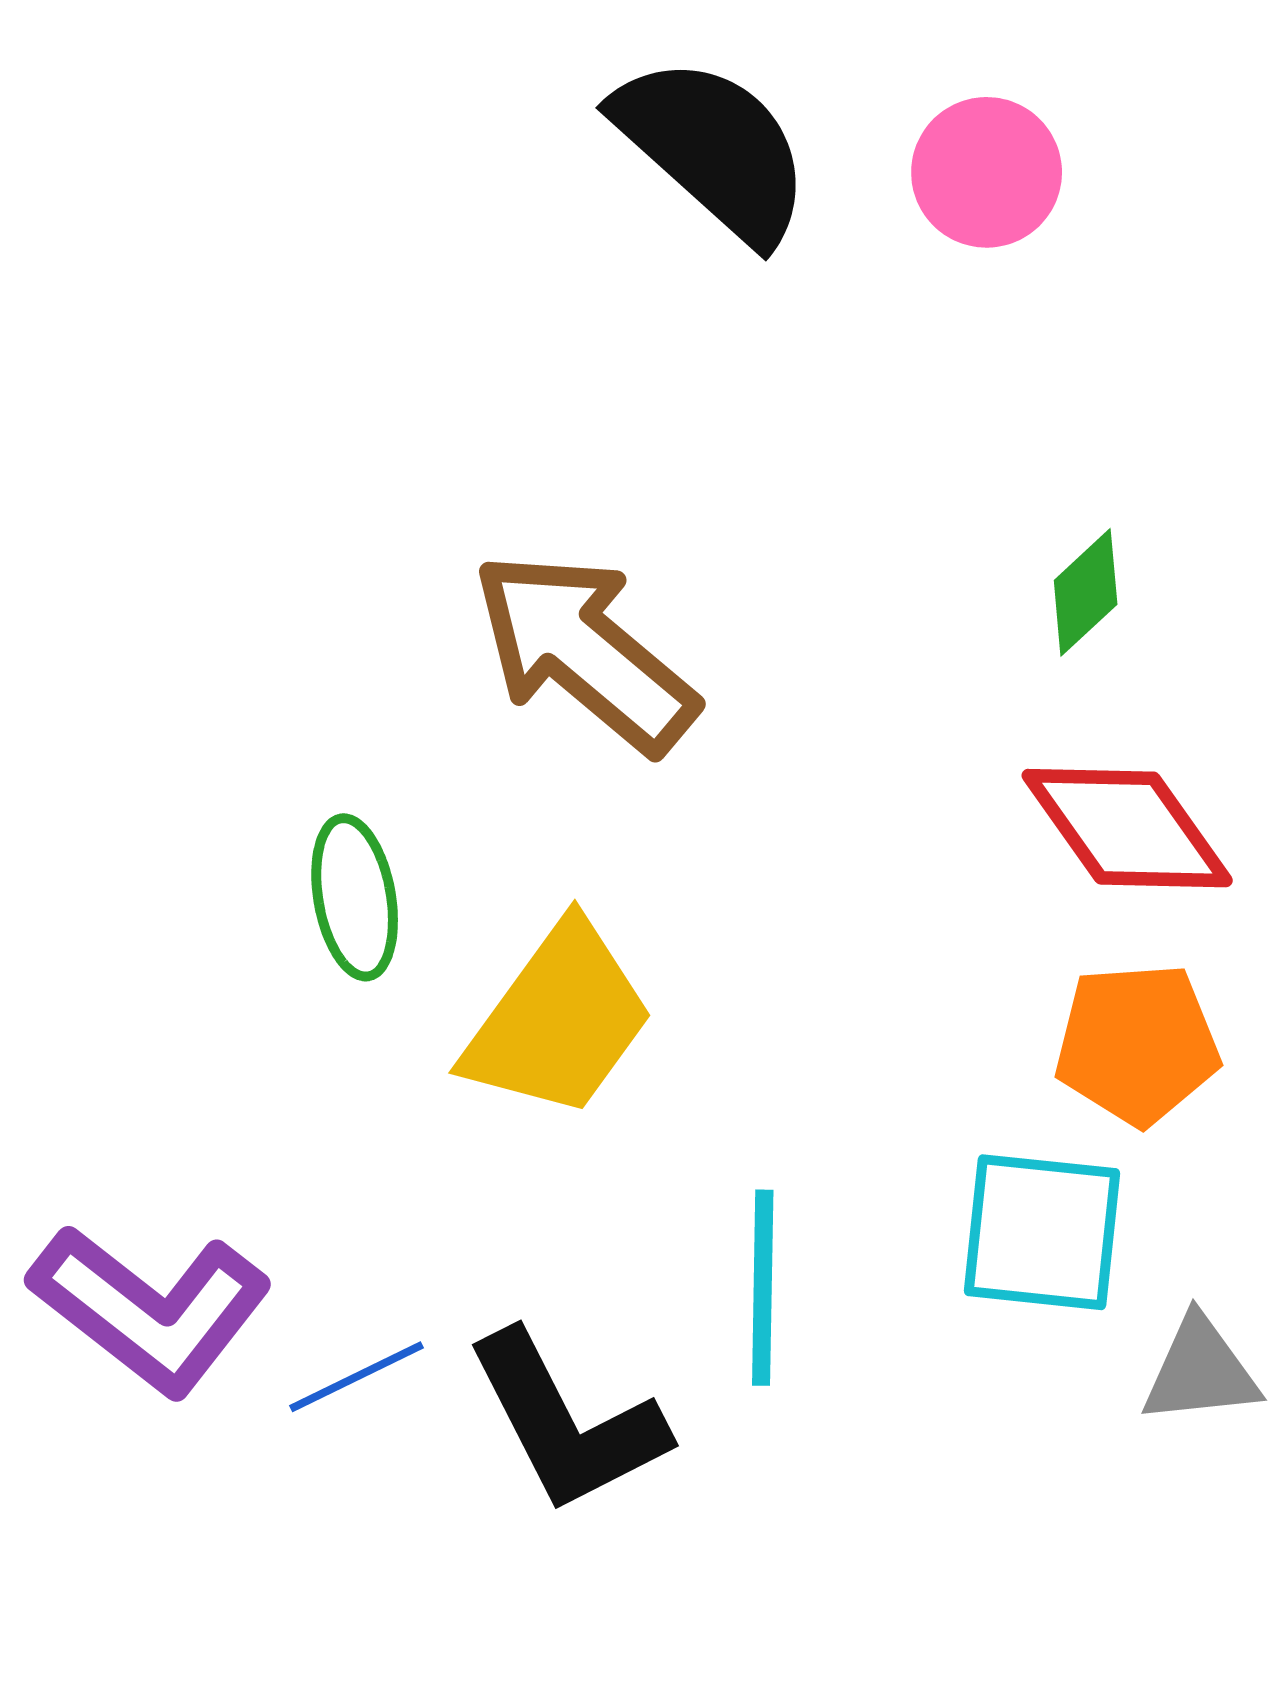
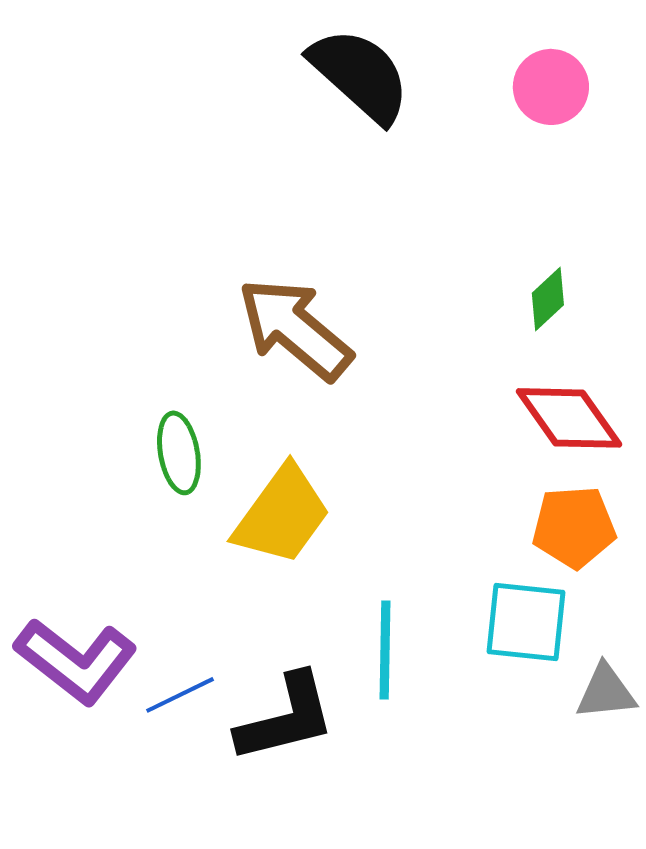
pink circle: (987, 172) -> (551, 87), moved
black L-shape: (567, 1422) -> (286, 718), turned -77

